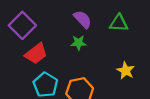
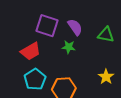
purple square: (22, 25) -> (47, 26), moved, turned -35

